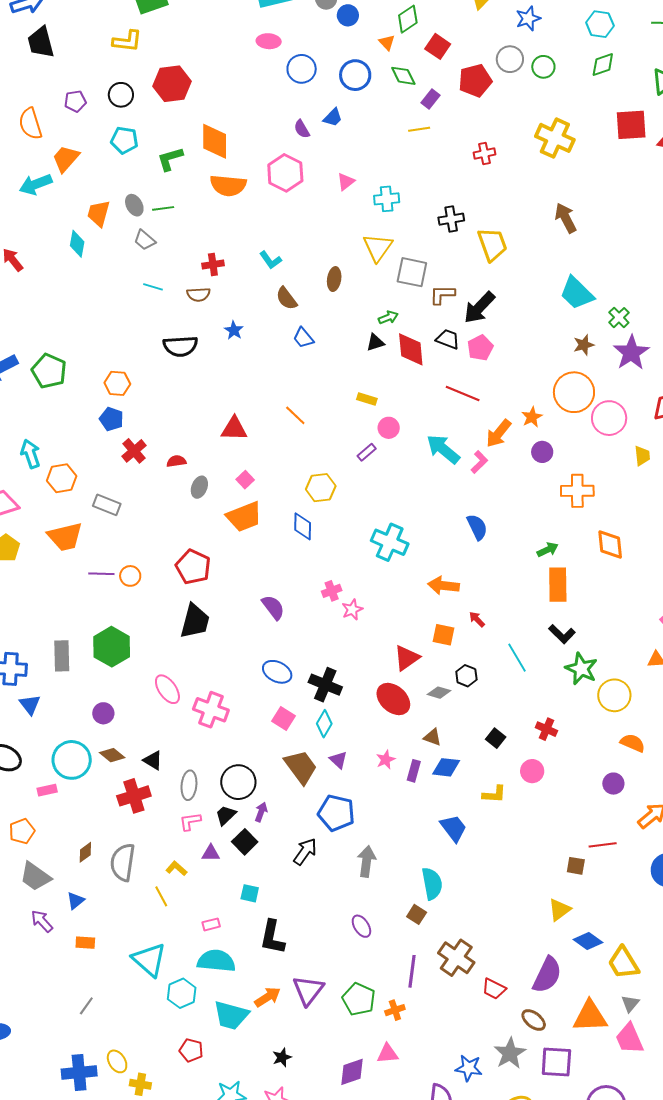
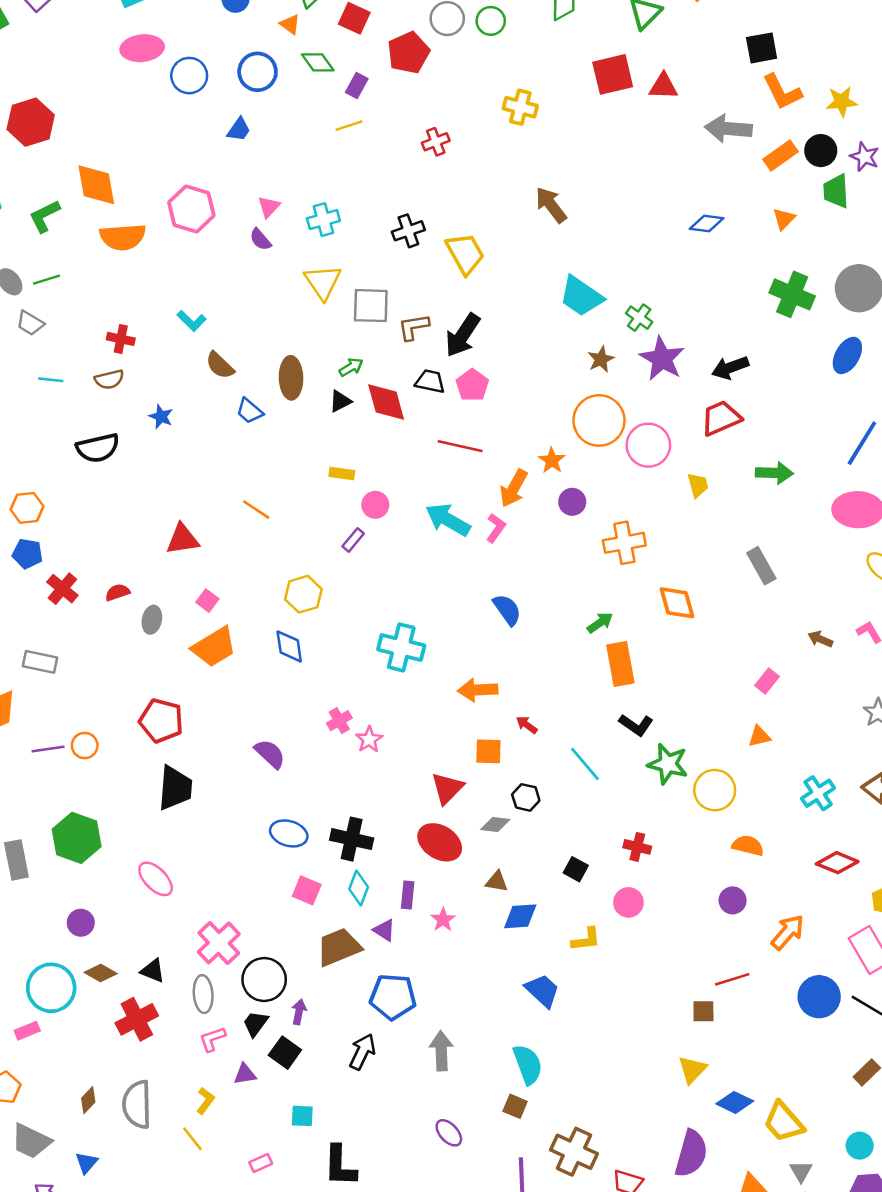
pink ellipse: (269, 41) -> (142, 48), size x1.4
purple semicircle: (302, 129) -> (260, 239), moved
yellow cross: (555, 138) -> (520, 107), size x0.7
red cross: (213, 265) -> (121, 339), turned 30
brown ellipse: (334, 279) -> (291, 378), moved, size x1.4
pink cross: (211, 710) -> (219, 943), moved, turned 36
brown trapezoid: (301, 767) -> (339, 947), turned -66
purple rectangle: (414, 771) -> (408, 895), moved
yellow L-shape: (176, 869) -> (205, 1101), turned 95

